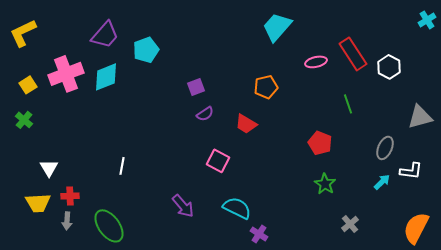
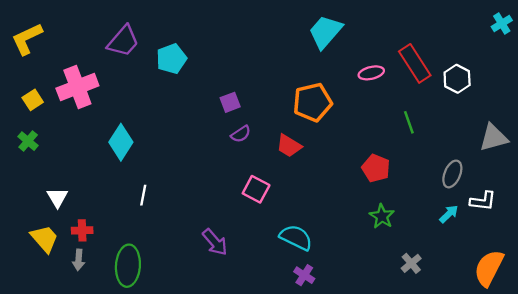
cyan diamond: (106, 77) -> (121, 142), moved, turned -36
orange pentagon: (266, 87) -> (312, 102), size x1.4
yellow trapezoid: (38, 203) -> (44, 239), turned -128
cyan semicircle: (237, 208) -> (296, 237), moved
green ellipse: (109, 226) -> (128, 266), turned 40

